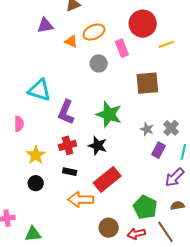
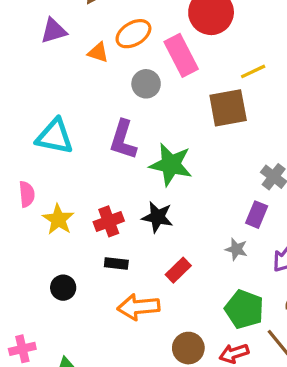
yellow line: (166, 44) -> (253, 71), moved
pink rectangle: (122, 48) -> (181, 55), size x1.4
purple L-shape: (66, 112) -> (123, 140), moved
gray star: (147, 129) -> (236, 249), moved
yellow star: (36, 155) -> (58, 219), moved
red rectangle: (107, 179) -> (178, 270), size x0.6

